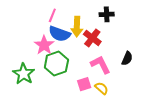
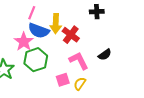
black cross: (107, 14) -> (97, 12), moved
black semicircle: (127, 58) -> (105, 55), turned 32
yellow semicircle: (102, 88) -> (80, 84), turned -96

